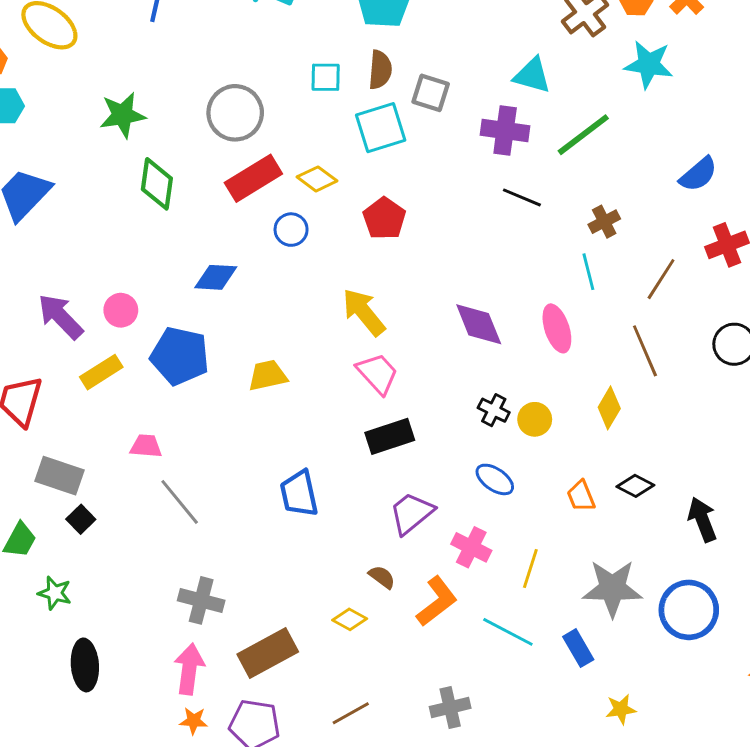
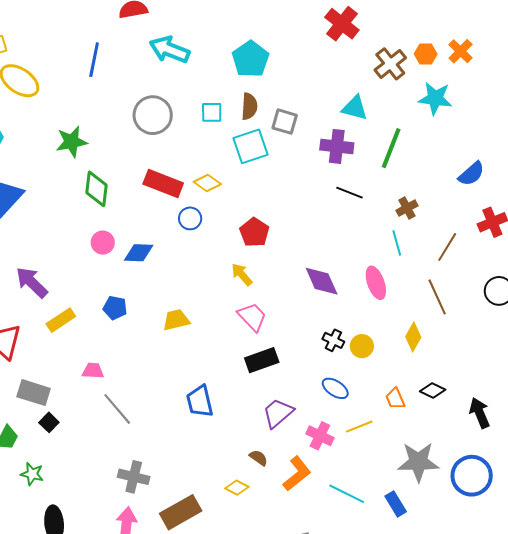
gray circle: (235, 113) -> (153, 115), moved
green line: (583, 135) -> (391, 148), turned -30
red rectangle: (253, 178) -> (163, 184), turned 54
red pentagon: (384, 218) -> (254, 232), moved
pink circle: (121, 310) -> (103, 243), moved
yellow arrow: (364, 312) -> (242, 274), size x0.7
blue pentagon: (180, 356) -> (115, 308), size x0.6
yellow line: (530, 568) -> (359, 427), moved, turned 52

